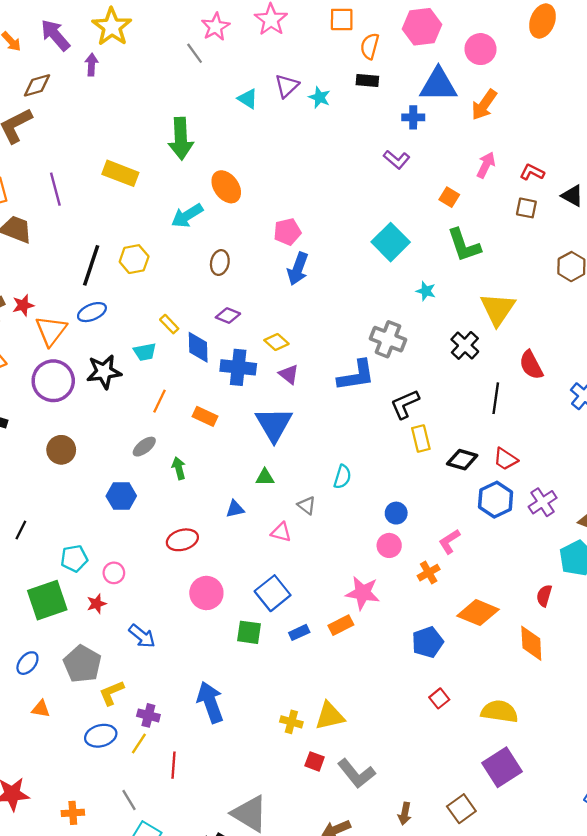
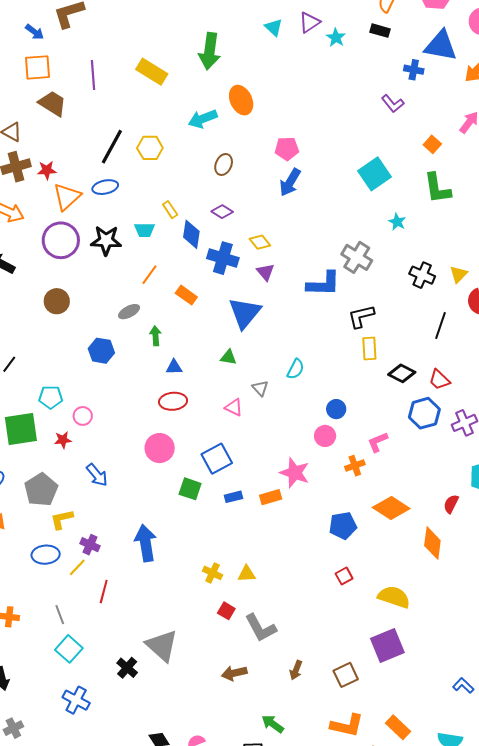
yellow triangle: (498, 309) -> (459, 274), moved, size x0.6
black cross: (465, 345) -> (422, 275), turned -30
blue triangle: (235, 509) -> (174, 367), moved
red ellipse: (182, 540) -> (173, 401), moved
yellow triangle: (330, 716) -> (247, 574), size x0.7

